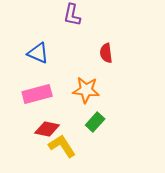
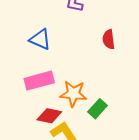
orange star: (86, 90) -> (73, 94), moved

